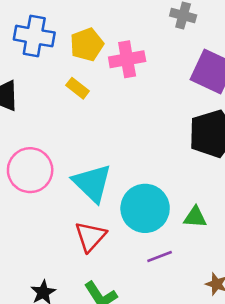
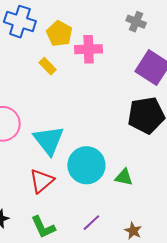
yellow pentagon: (87, 45) -> (59, 34), turned -30
purple line: (160, 256) -> (91, 223), moved, turned -30

